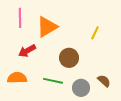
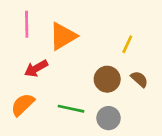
brown circle: (69, 58) -> (107, 79), moved
orange semicircle: (17, 78) -> (23, 105), turned -42
brown semicircle: (104, 81) -> (139, 79), moved

